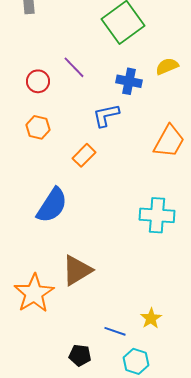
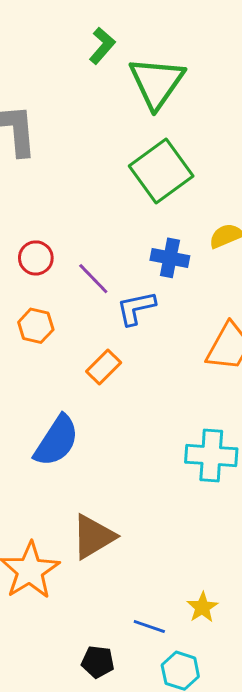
purple line: (74, 67) -> (93, 279), moved

